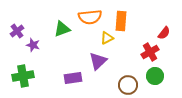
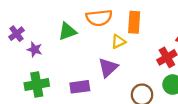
green cross: (23, 76) -> (37, 85), moved

